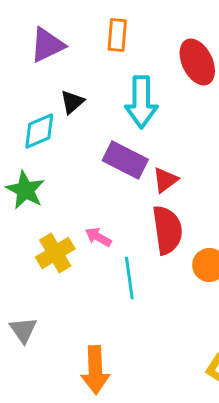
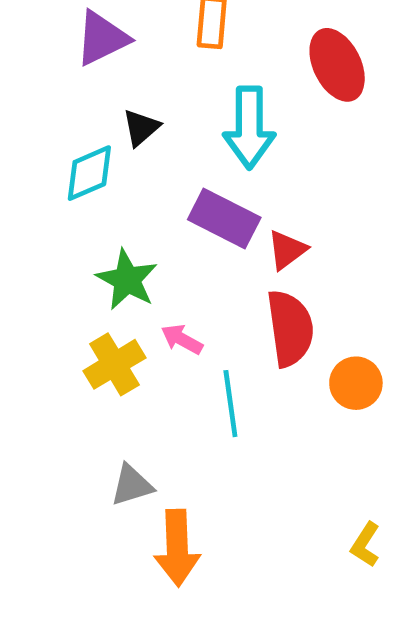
green star: (25, 190) -> (127, 280), moved
gray triangle: (23, 330) -> (132, 485), moved, turned 48

